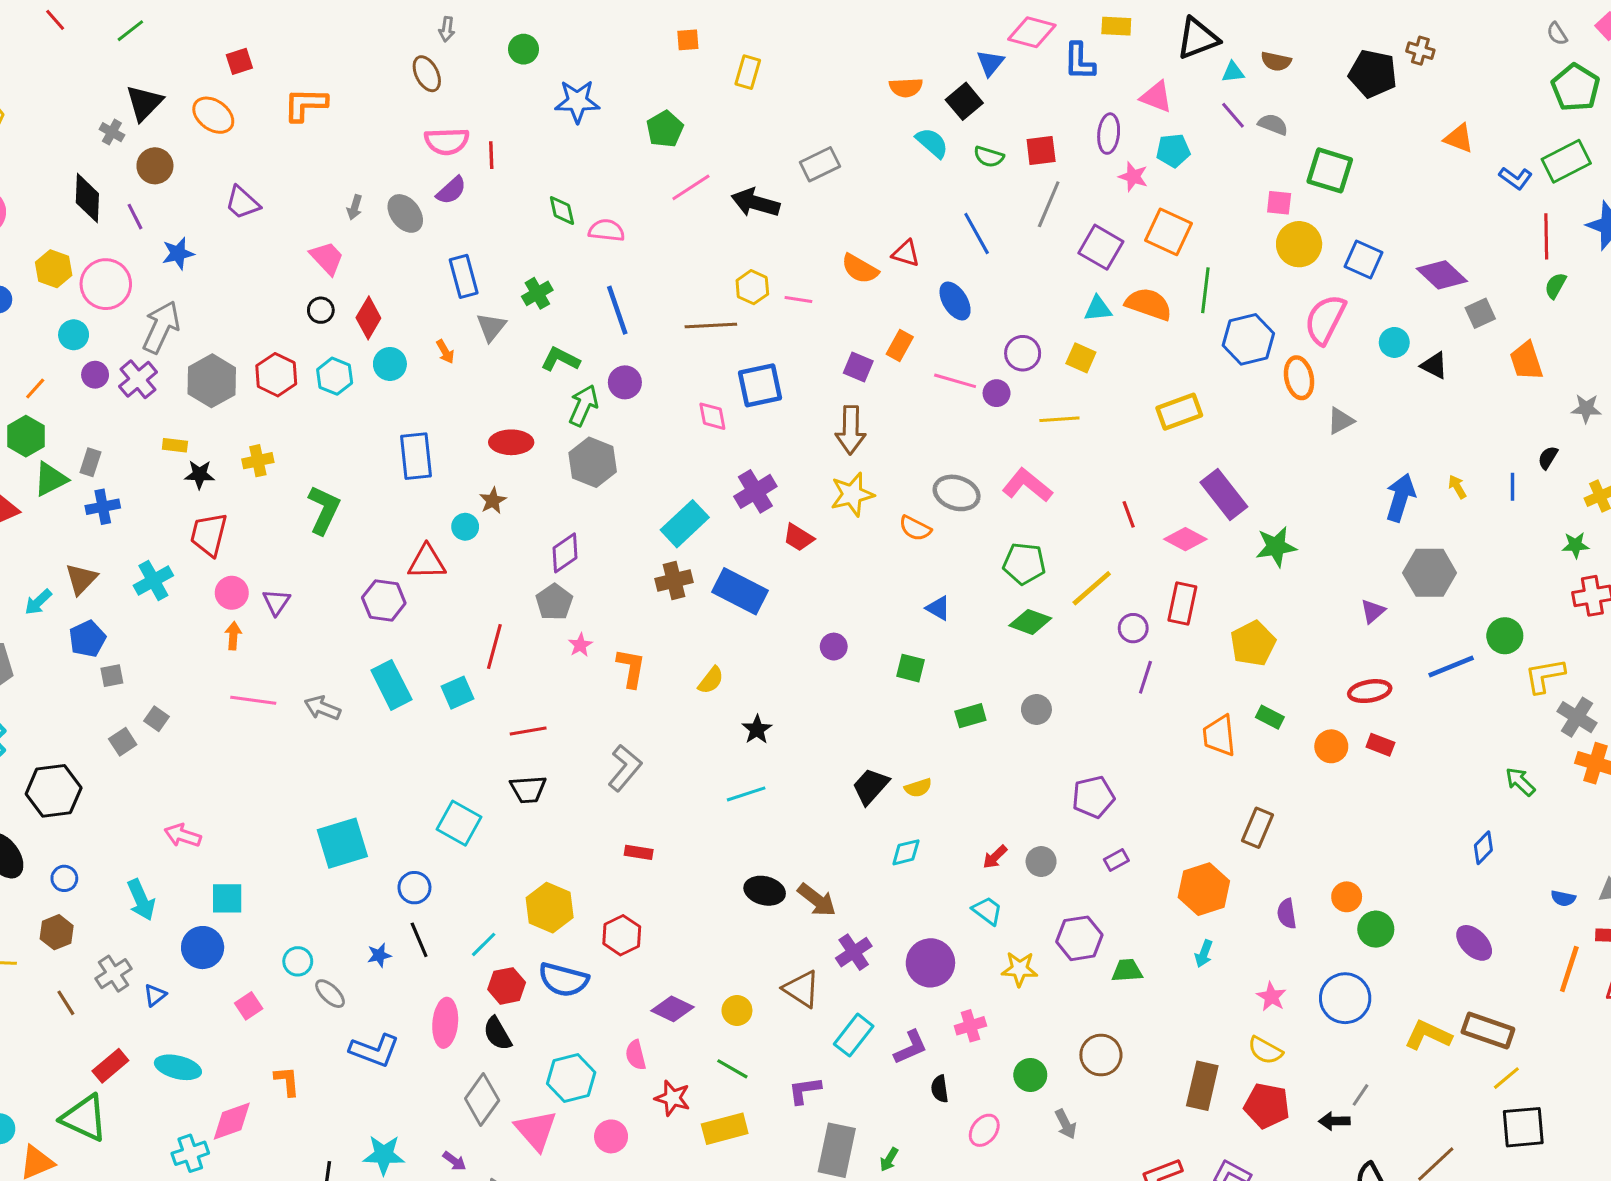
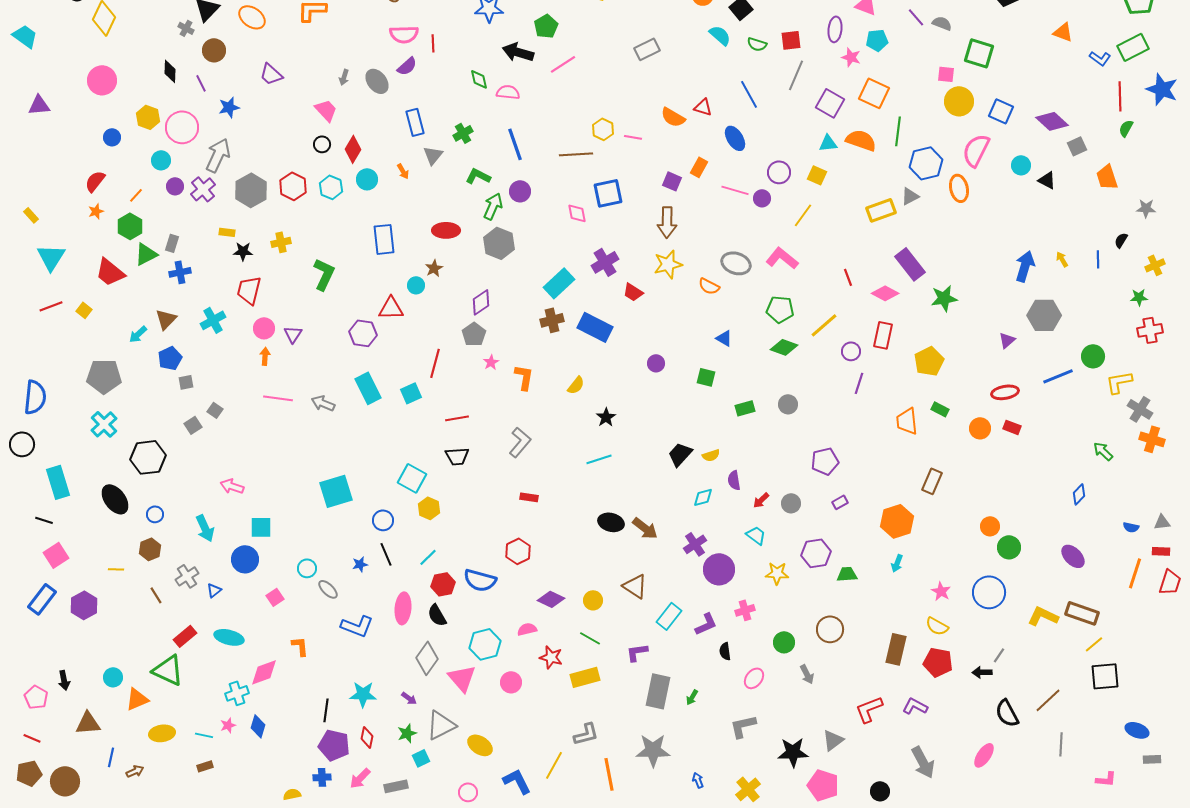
black diamond: (87, 198) -> (170, 71), size x0.7
black arrow: (755, 203) -> (518, 52), moved
yellow line: (1059, 419) -> (803, 215), turned -50
gray triangle: (1341, 421) -> (910, 196), moved
yellow hexagon: (550, 908) -> (429, 508), moved, size x0.7
purple semicircle: (1287, 914) -> (734, 480), moved
purple cross: (854, 952) -> (695, 544), moved
pink semicircle: (636, 1055) -> (527, 629), turned 90

